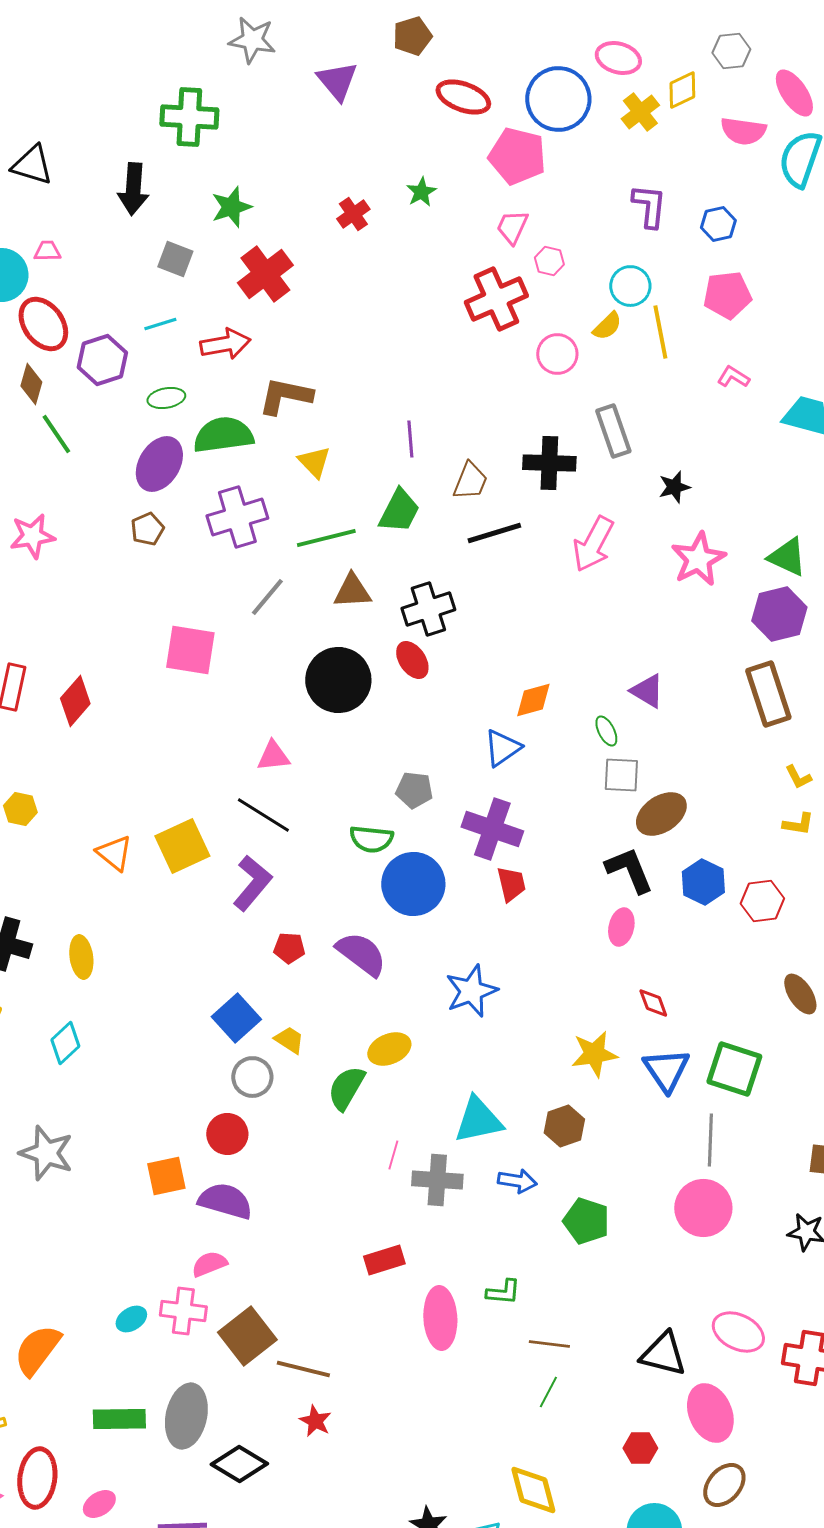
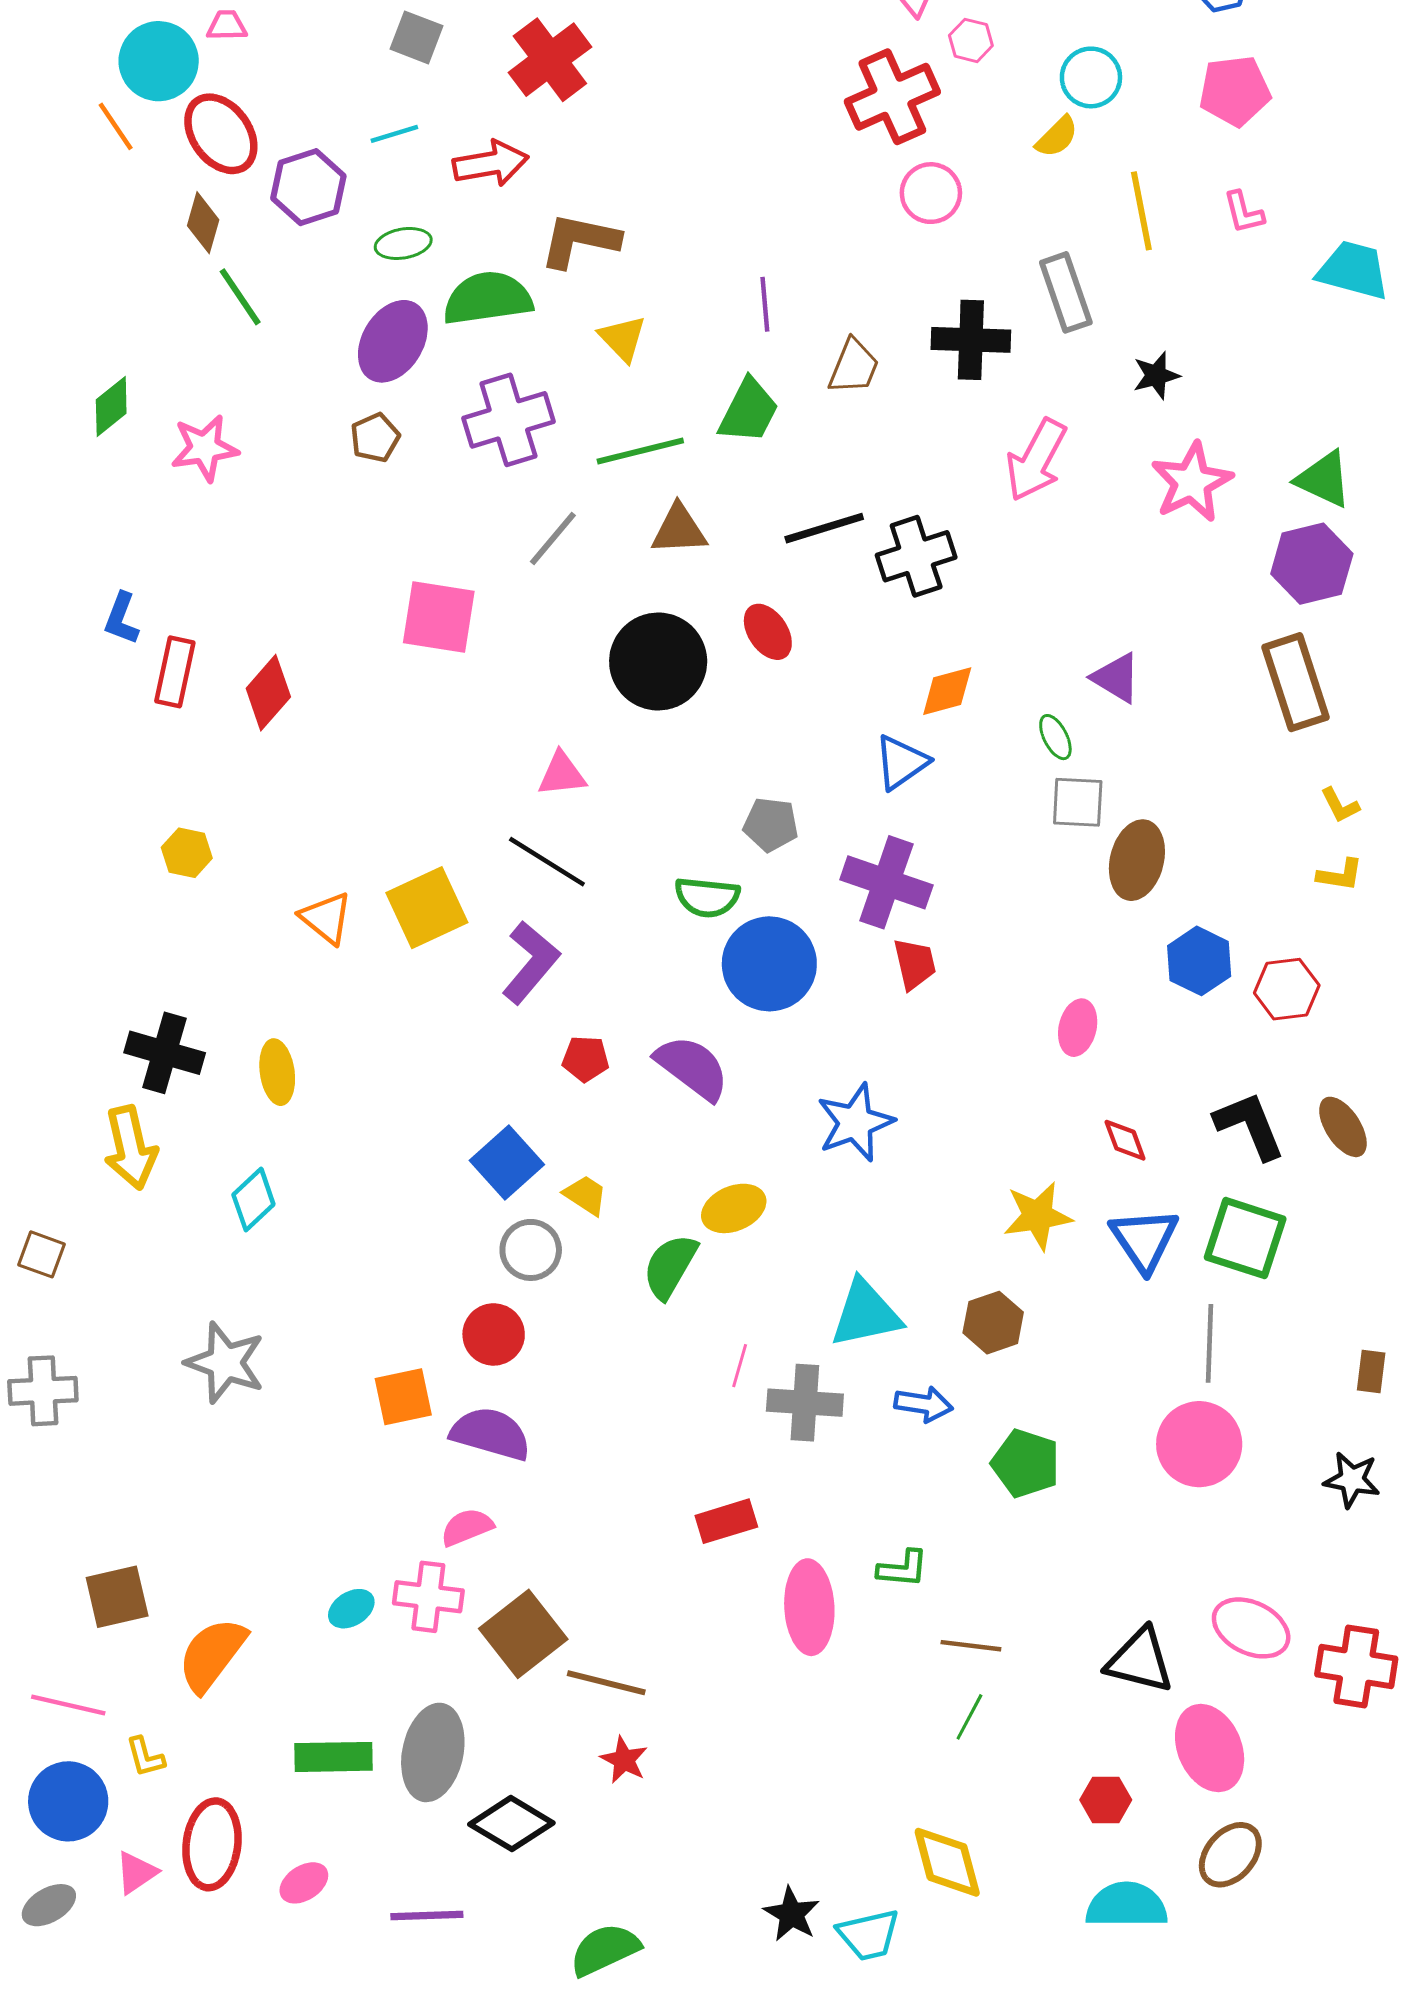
yellow line: (660, 332) -> (1141, 211), moved
pink circle: (557, 354) -> (931, 193), moved
pink L-shape: (733, 377) -> (1244, 212), turned -136
black line: (494, 533) -> (824, 528), moved
black cross: (428, 609) -> (916, 556), moved
brown ellipse: (661, 814) -> (1137, 860), turned -42
black L-shape: (629, 870) -> (1250, 1125), moved

